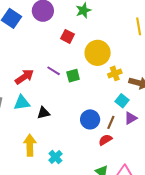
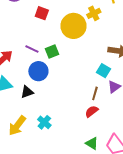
yellow cross: (115, 73) -> (94, 13), moved
blue circle: (90, 119) -> (38, 71), moved
yellow arrow: (30, 145) -> (17, 126), turned -135
cyan cross: (55, 157) -> (44, 122), moved

